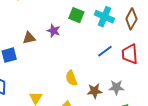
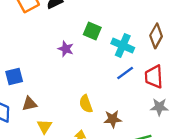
cyan cross: (104, 17) -> (123, 46), moved
brown triangle: (29, 38) -> (29, 104), moved
gray star: (116, 87) -> (159, 107), moved

